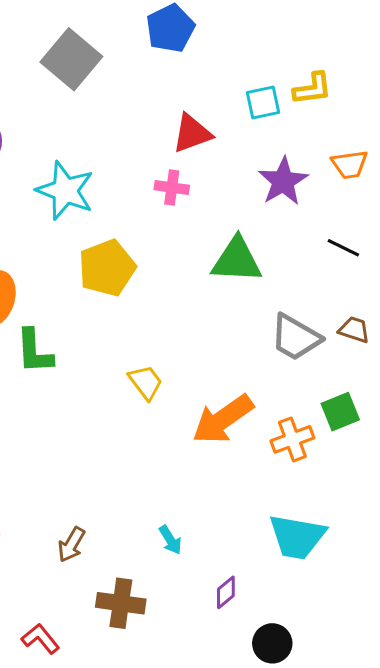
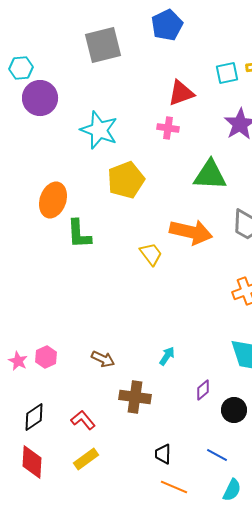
gray square: (71, 59) -> (103, 45), turned 36
orange arrow: (223, 419) -> (191, 232), moved, turned -132
cyan arrow: (170, 540) -> (167, 356), turned -114
brown arrow: (71, 544) -> (103, 359), turned -95
black circle: (272, 643) -> (234, 410), moved

